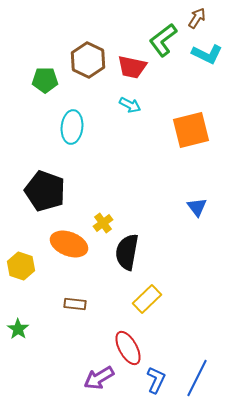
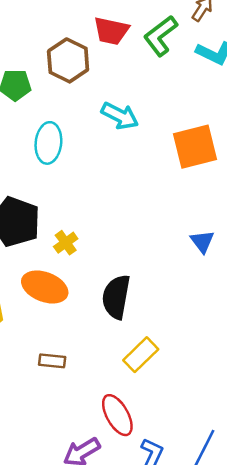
red trapezoid: (132, 67) -> (111, 31), moved
cyan arrow: (130, 105) -> (120, 116), size x1.4
yellow cross: (103, 223) -> (66, 243), moved

